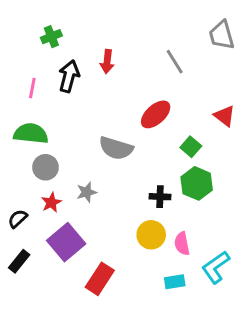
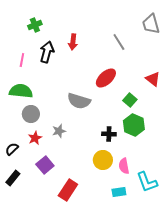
purple square: (66, 242) -> (45, 165), size x0.7
cyan L-shape: (216, 267) -> (147, 182), turned -75

